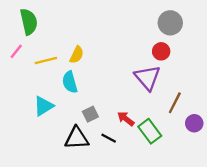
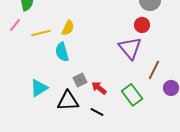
cyan triangle: (44, 106) -> (39, 88), moved
red arrow: (126, 119) -> (99, 88), moved
black line: (109, 138) -> (97, 112), moved

